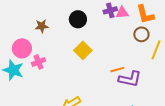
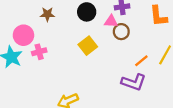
pink triangle: (122, 13) -> (111, 21), moved
brown circle: (141, 34) -> (121, 32), moved
orange line: (117, 70) -> (141, 61), moved, turned -32

